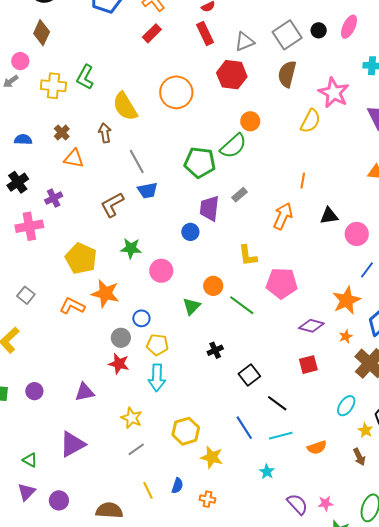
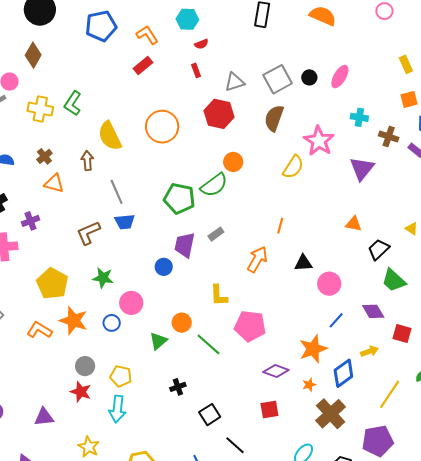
red rectangle: (205, 33) -> (196, 70), size x0.6
blue circle: (141, 318) -> (112, 323), moved

